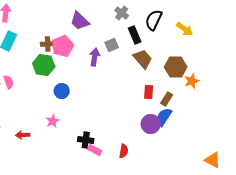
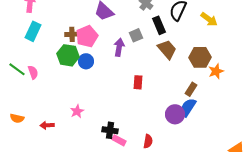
blue circle: (62, 91) -> (86, 61), moved
red rectangle: (149, 92) -> (138, 82), moved

